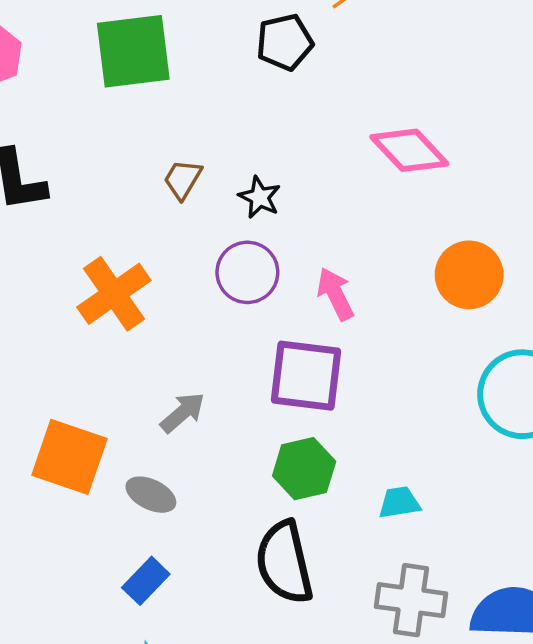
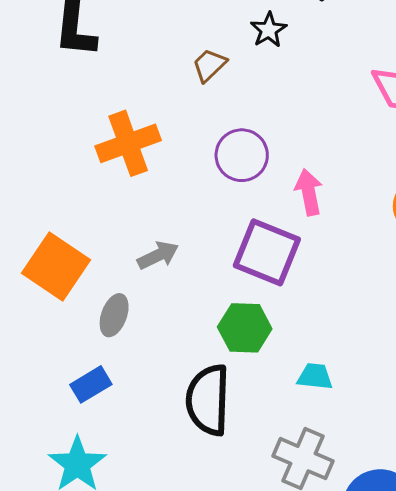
black star: (260, 197) -> (269, 30), moved
gray ellipse: (151, 495) -> (114, 315), turned 69

